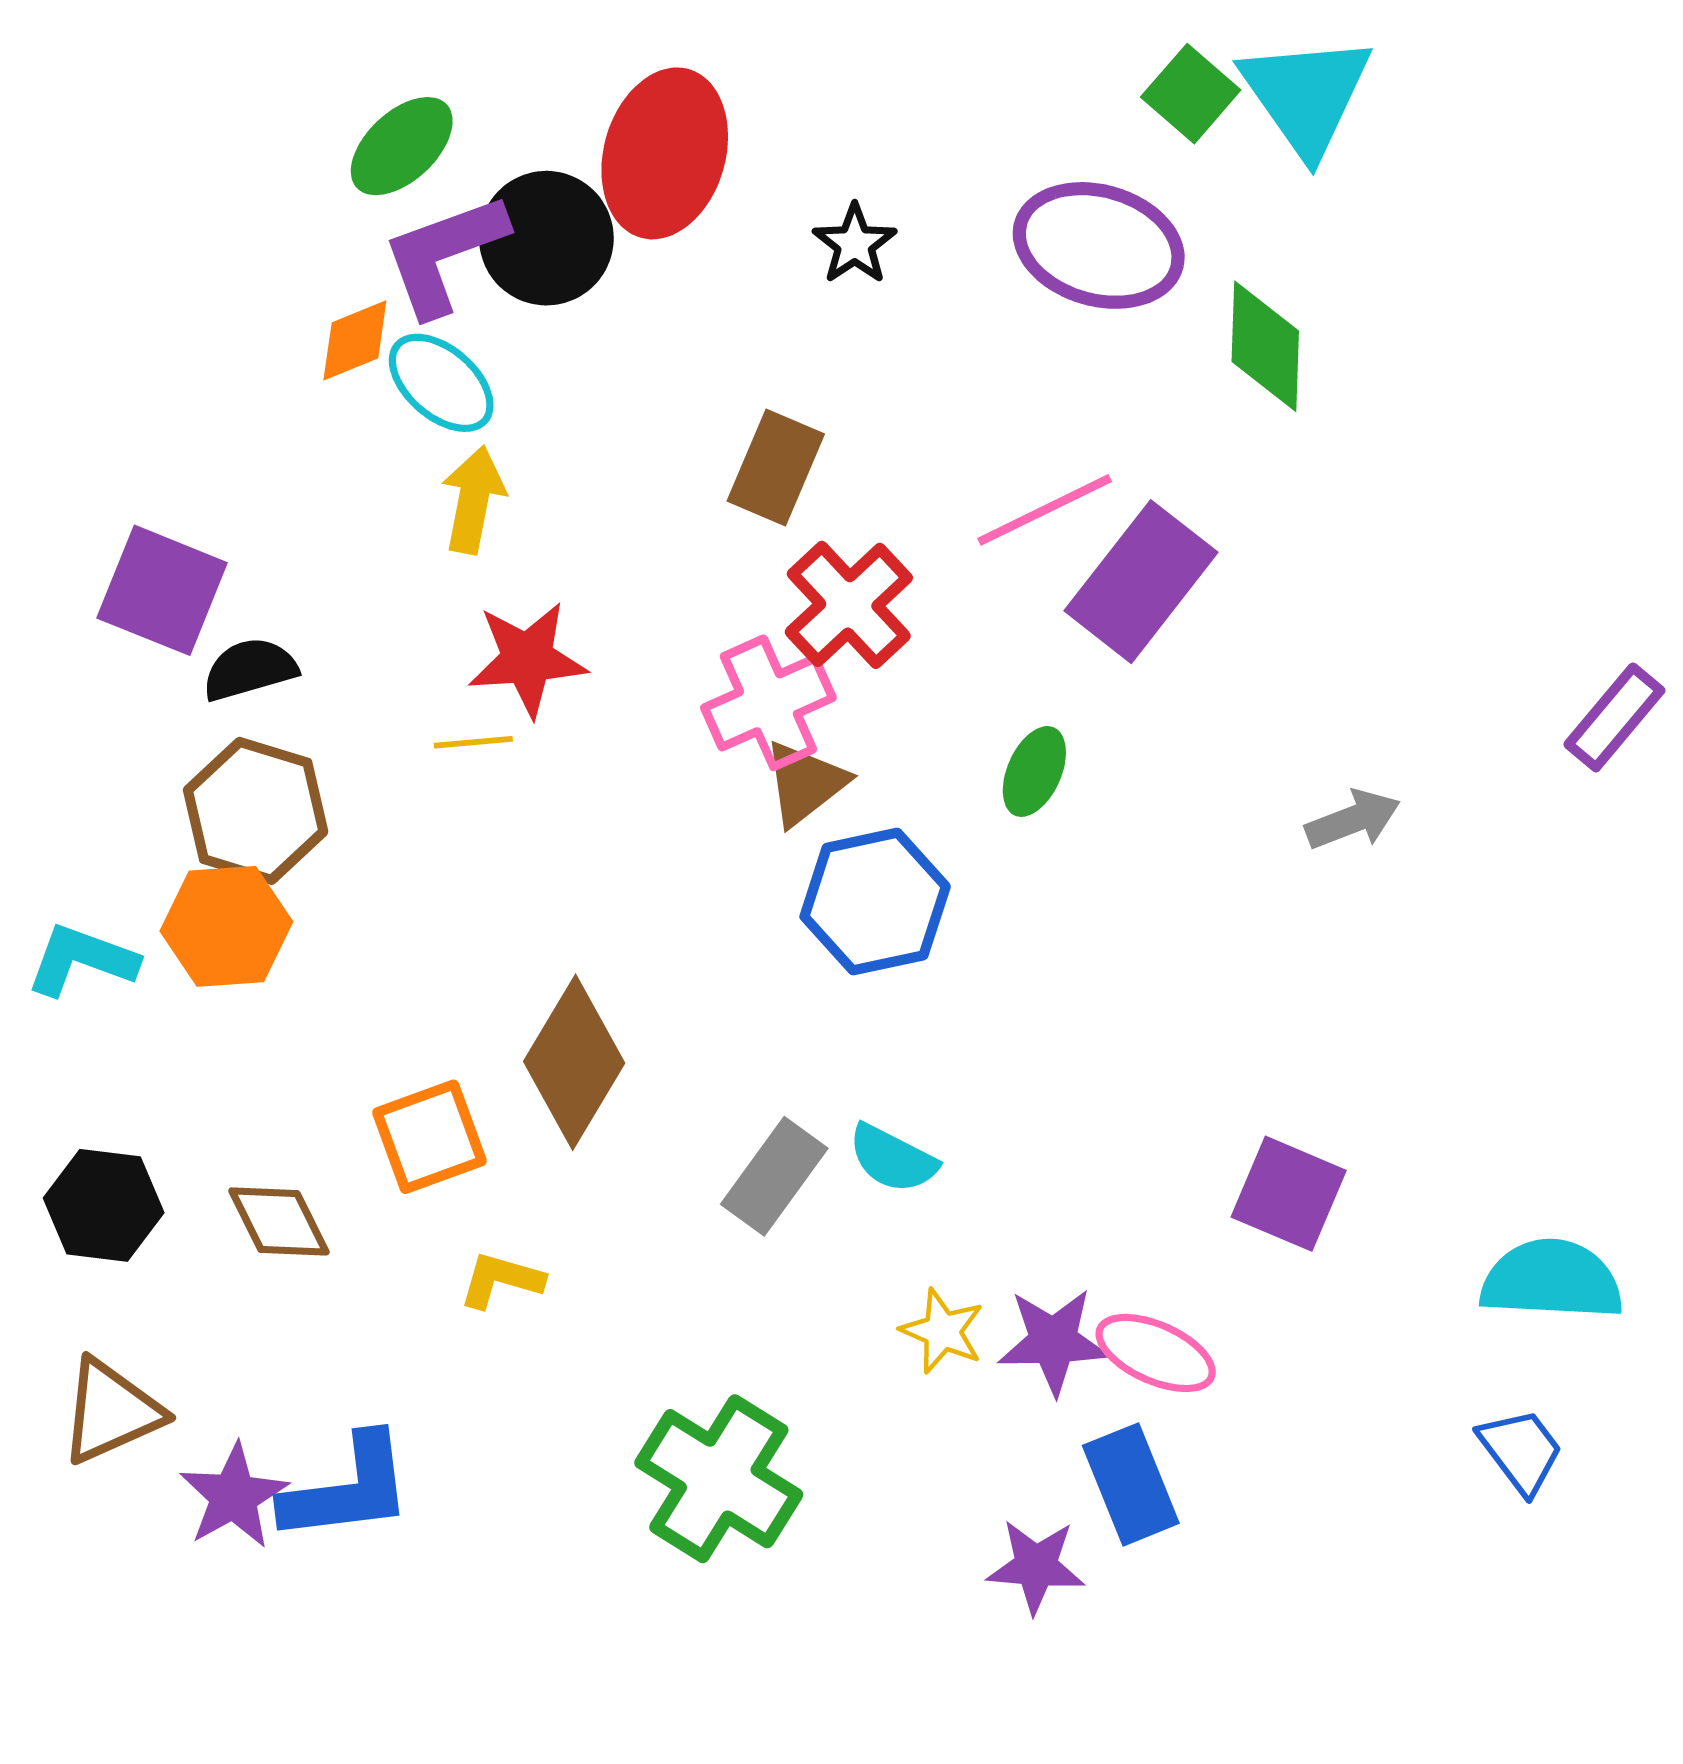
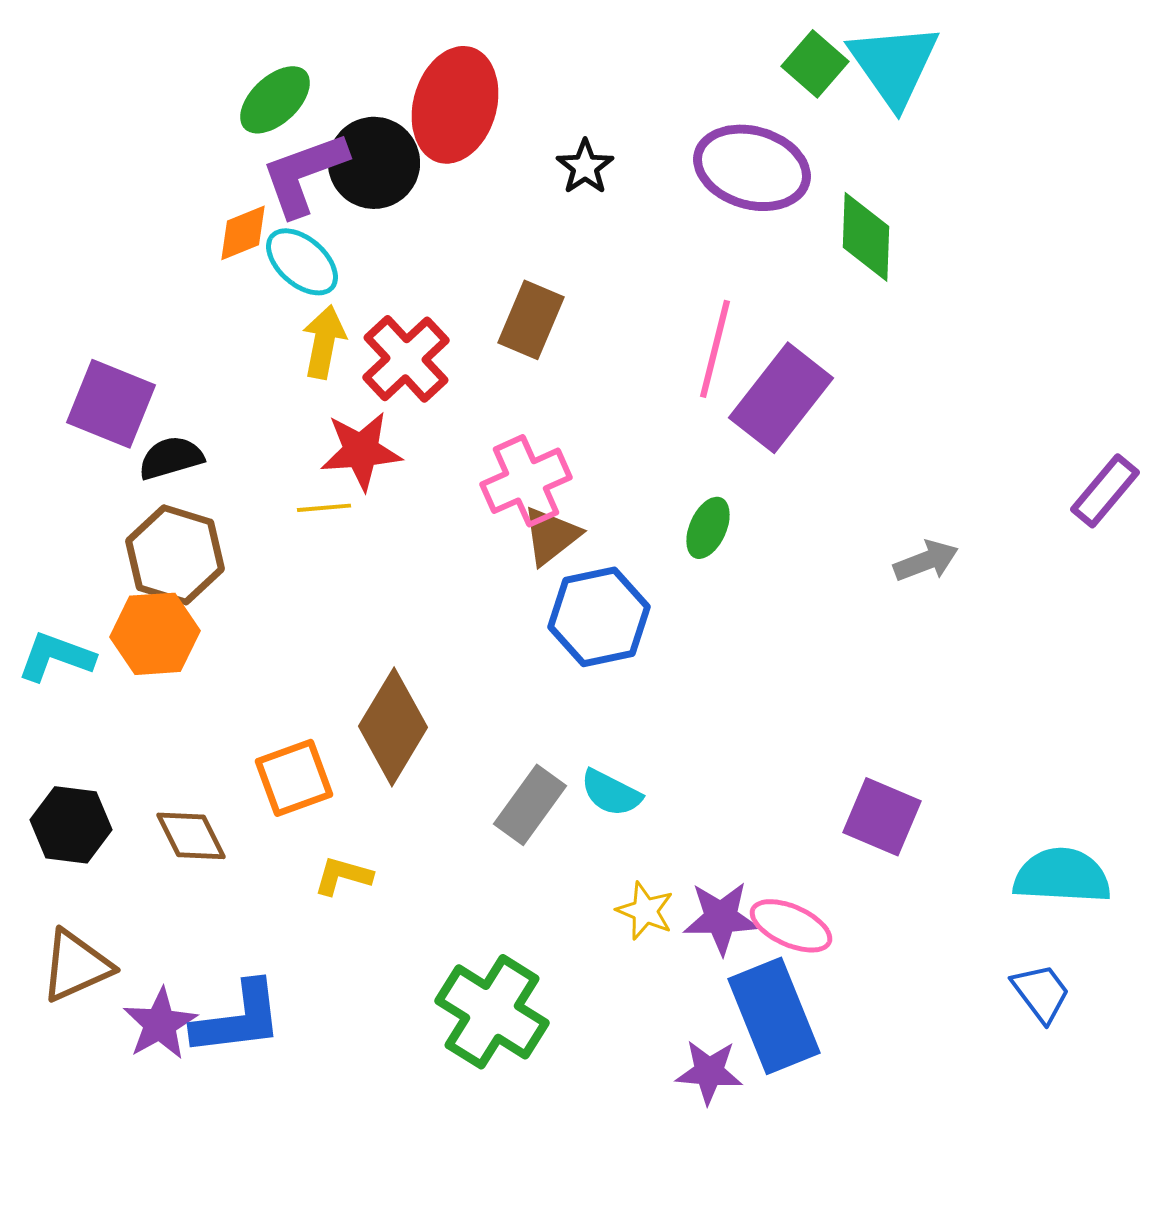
pink line: (1045, 510) -> (715, 349), turned -50
red cross: (849, 605) -> (406, 359), moved
blue rectangle: (1131, 1484) -> (774, 1016), size x1.4

